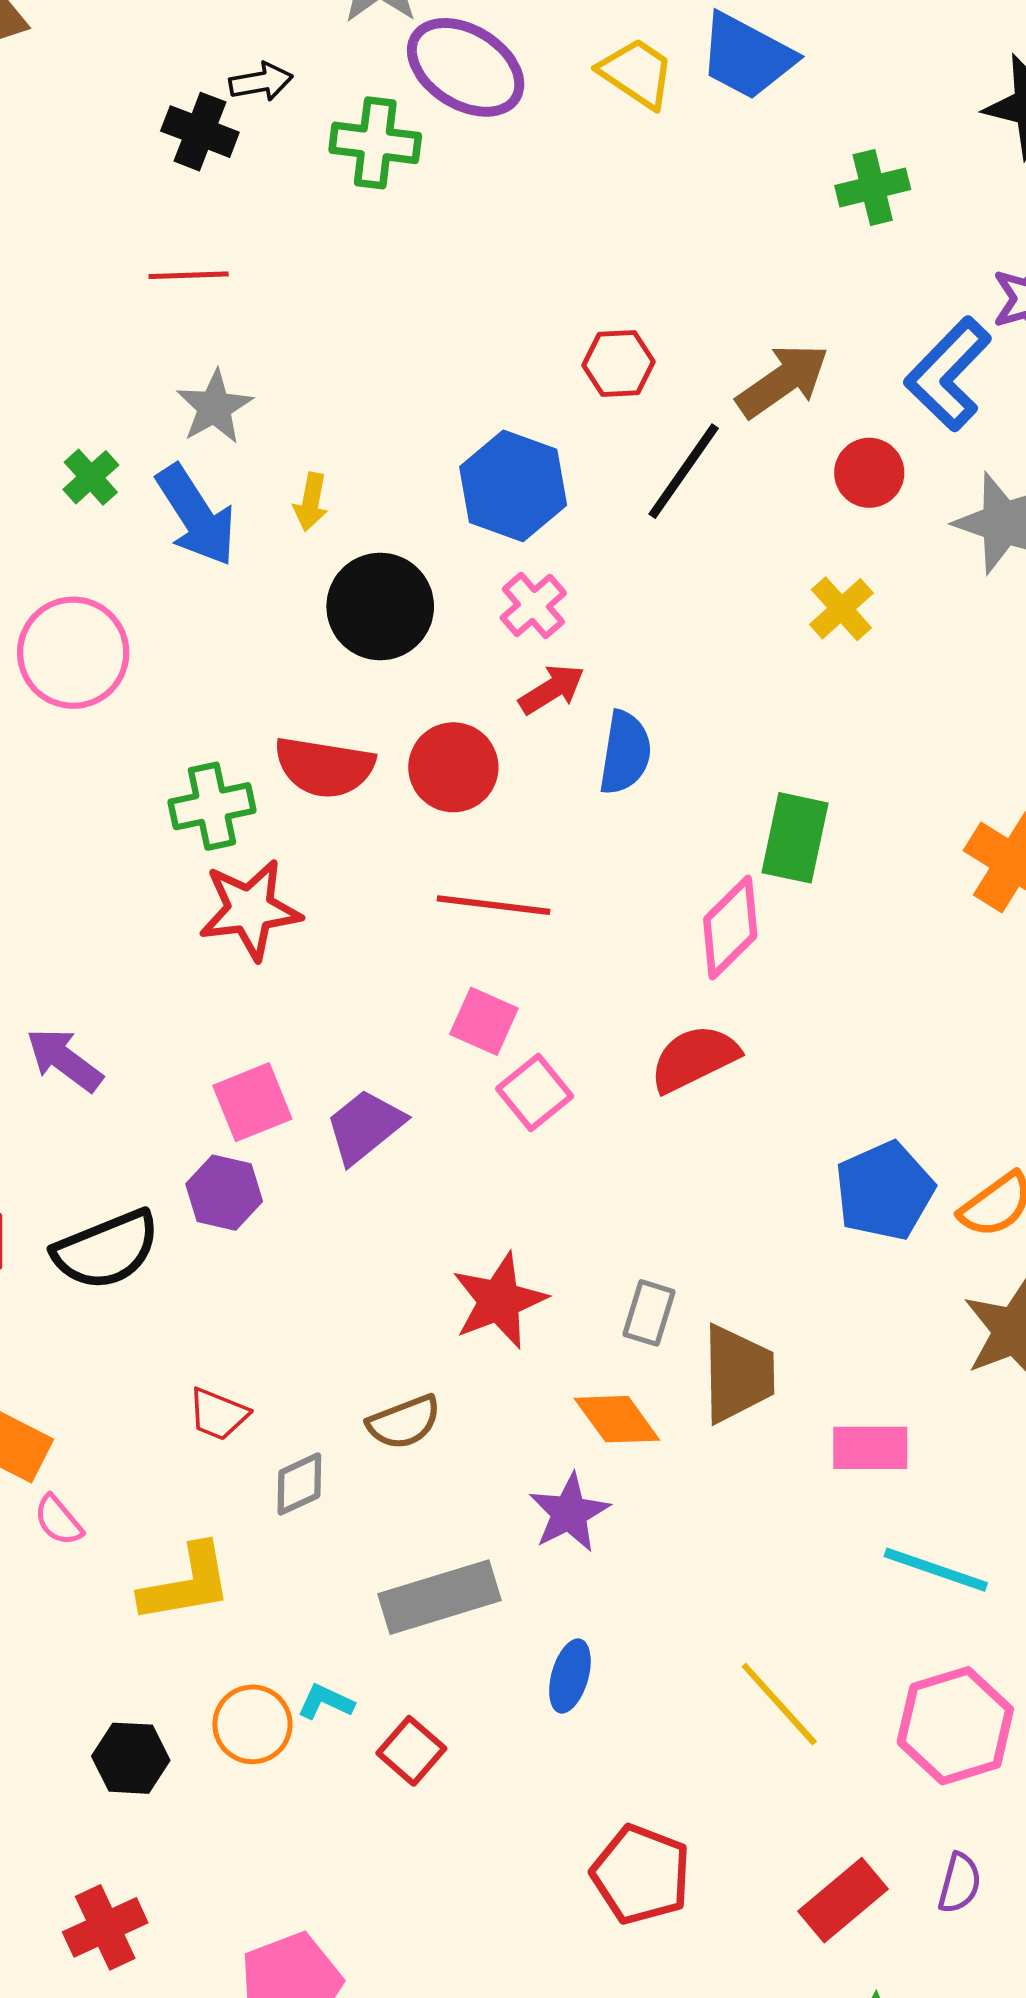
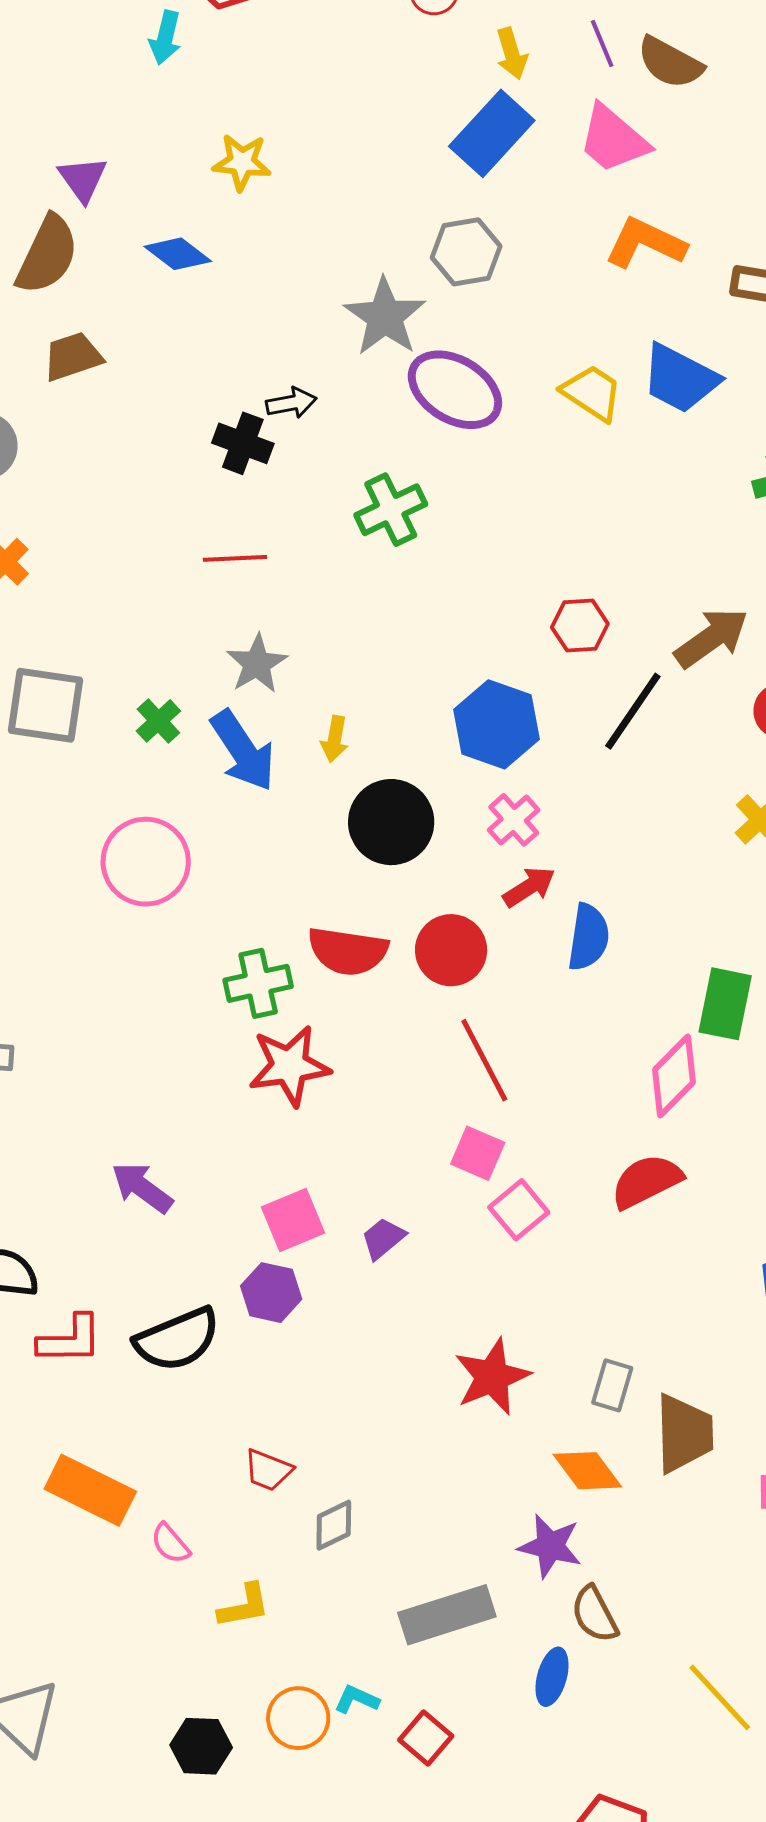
green cross: (375, 143) -> (391, 510), moved, turned -32
red line: (493, 905) -> (484, 1060), turned 56
purple trapezoid: (365, 1126) -> (383, 1238), size x0.7
brown semicircle: (404, 1422) -> (595, 1614), moved, turned 84
purple star: (569, 1513) -> (550, 1546), turned -30
pink semicircle: (58, 1520) -> (170, 1544), moved
yellow L-shape: (186, 1584) -> (244, 1606), size x0.7

